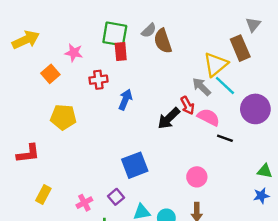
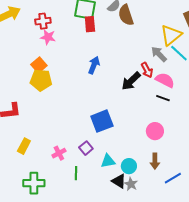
pink star: (74, 53) -> (48, 37), moved
orange square: (50, 74) -> (39, 65), moved
red cross: (98, 80) -> (43, 21), moved
black line: (225, 138) -> (163, 98), moved

